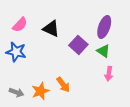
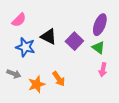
black triangle: (51, 29) -> (49, 37), moved
blue star: (16, 52) -> (25, 47), moved
gray arrow: (16, 92) -> (14, 74), moved

